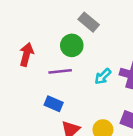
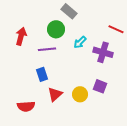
cyan arrow: (103, 77) -> (80, 42), moved
blue rectangle: (54, 104) -> (42, 74), turned 48

